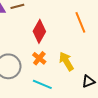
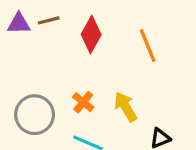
red diamond: (39, 31) -> (91, 35), moved

